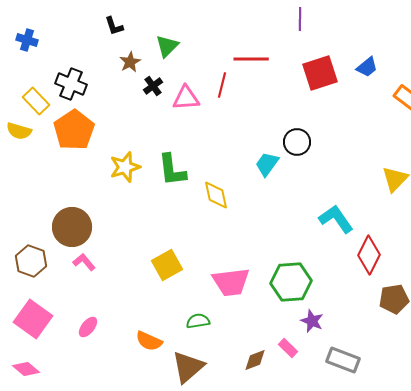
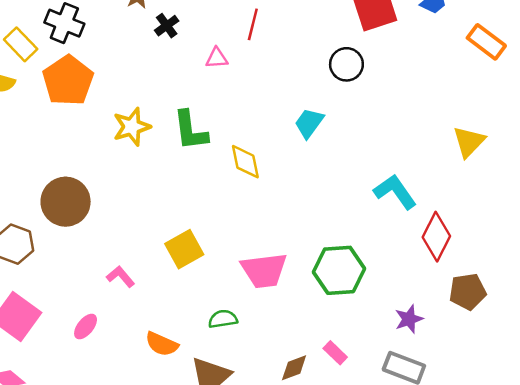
pink triangle: (186, 98) -> (217, 58), moved, size x0.7
black circle: (297, 142) -> (346, 64), moved
pink L-shape: (84, 262) -> (120, 277), moved
purple star: (312, 321) -> (409, 319), moved, turned 30

